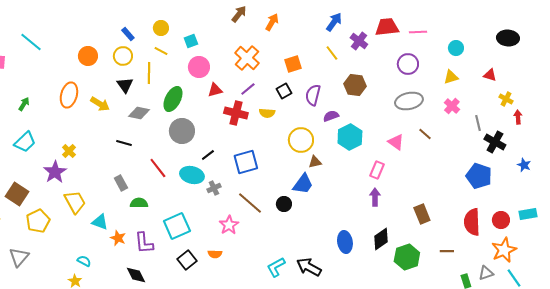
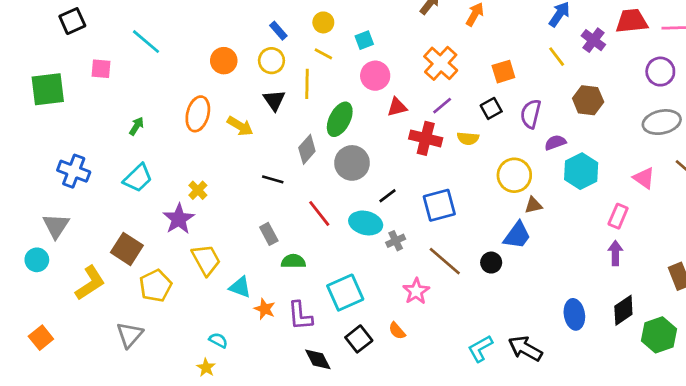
gray diamond: (139, 113) -> (307, 149), moved, turned -60
orange semicircle: (215, 254) -> (397, 331), turned 48
black diamond: (136, 275) -> (318, 359), moved

